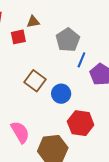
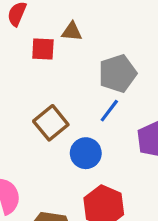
blue line: (81, 60) -> (109, 111), moved

